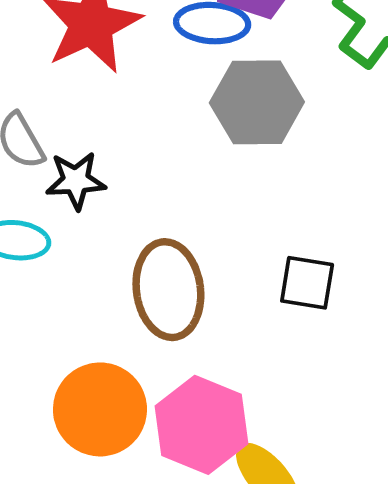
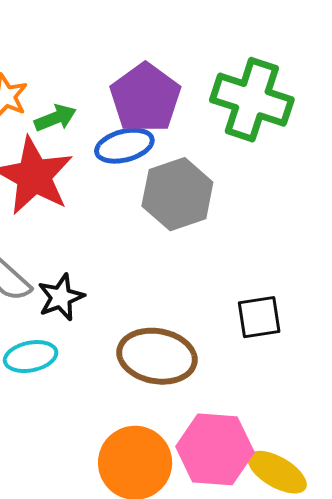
brown ellipse: (168, 290) -> (157, 356), turned -54

